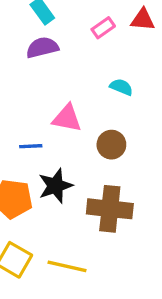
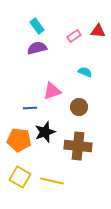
pink triangle: (67, 118) -> (52, 91), turned -30

